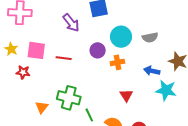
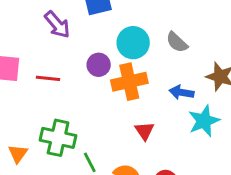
gray semicircle: (150, 37) -> (177, 42), turned 56
orange cross: (117, 62) -> (129, 82), size x1.6
cyan star: (166, 90) -> (204, 121), turned -30

